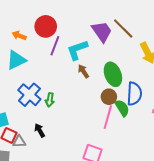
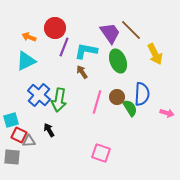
cyan L-shape: (77, 50) -> (86, 51), turned 30
brown arrow: (83, 71) -> (82, 72), moved
green ellipse: (113, 74) -> (118, 61), moved
green arrow: (50, 100) -> (59, 100), size x1.6
pink line: (108, 117) -> (97, 102), moved

